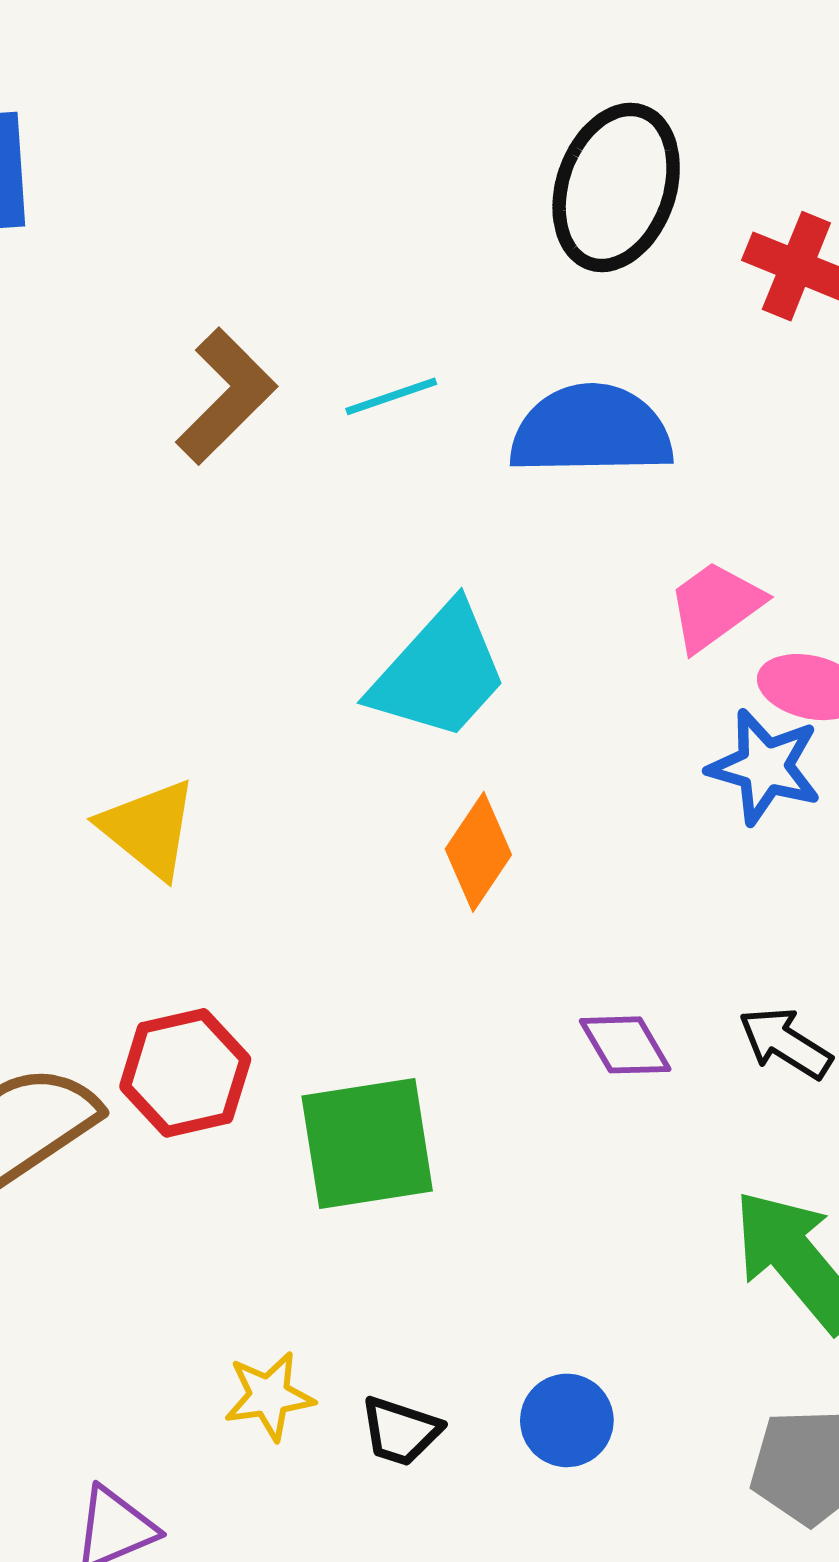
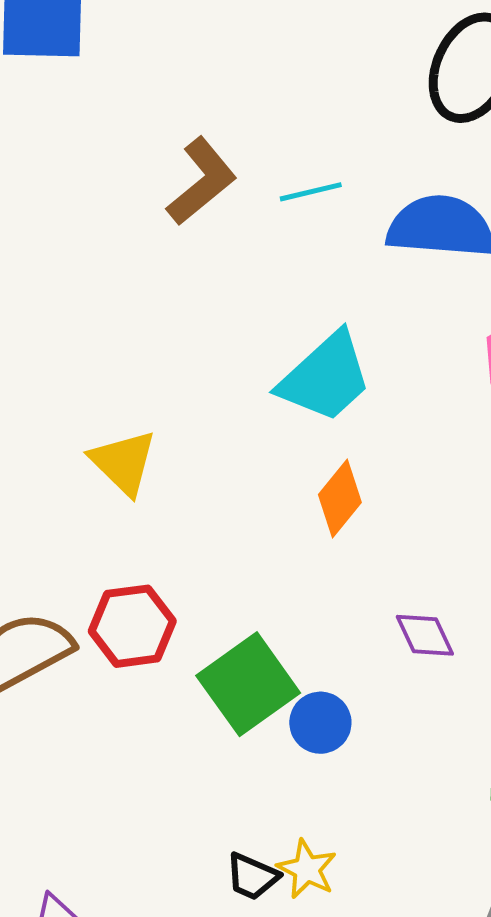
green square: (367, 1143) -> (248, 684), turned -32
yellow star: (269, 1396) -> (307, 869), moved, turned 30
blue circle: (567, 1420) -> (320, 723), moved

